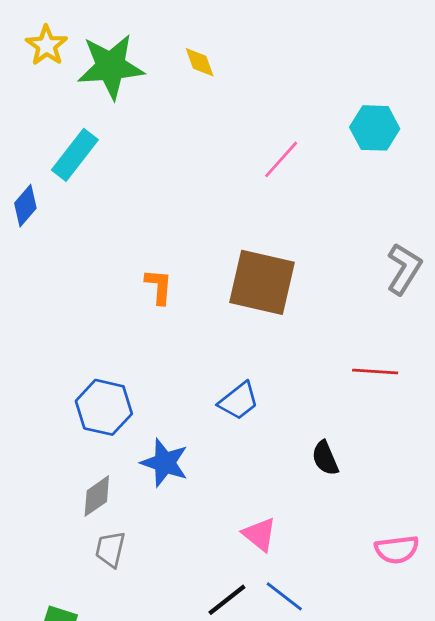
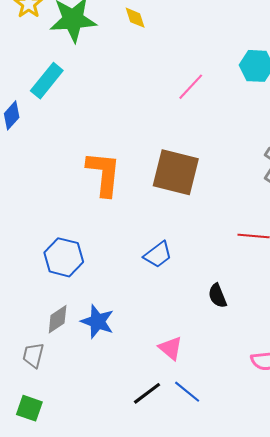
orange L-shape: (159, 286) -> (104, 174), size x1.8
blue star: (165, 463) -> (97, 322), moved
gray trapezoid: (110, 549) -> (33, 355), moved

